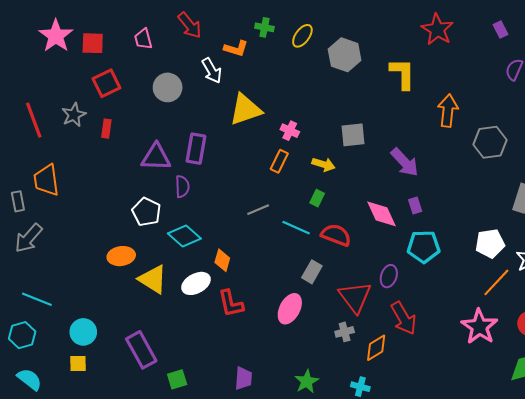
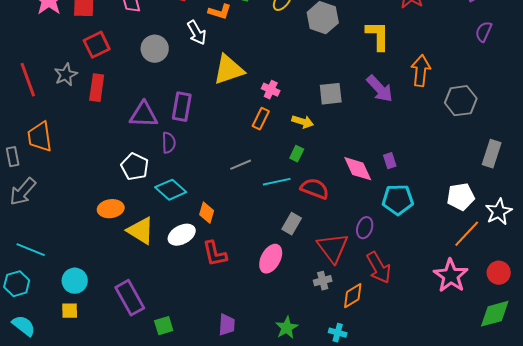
red rectangle: (106, 129) -> (97, 88), size x1.5
purple arrow: (405, 162) -> (380, 89), moved
cyan line: (296, 228) -> (277, 182), turned -36

